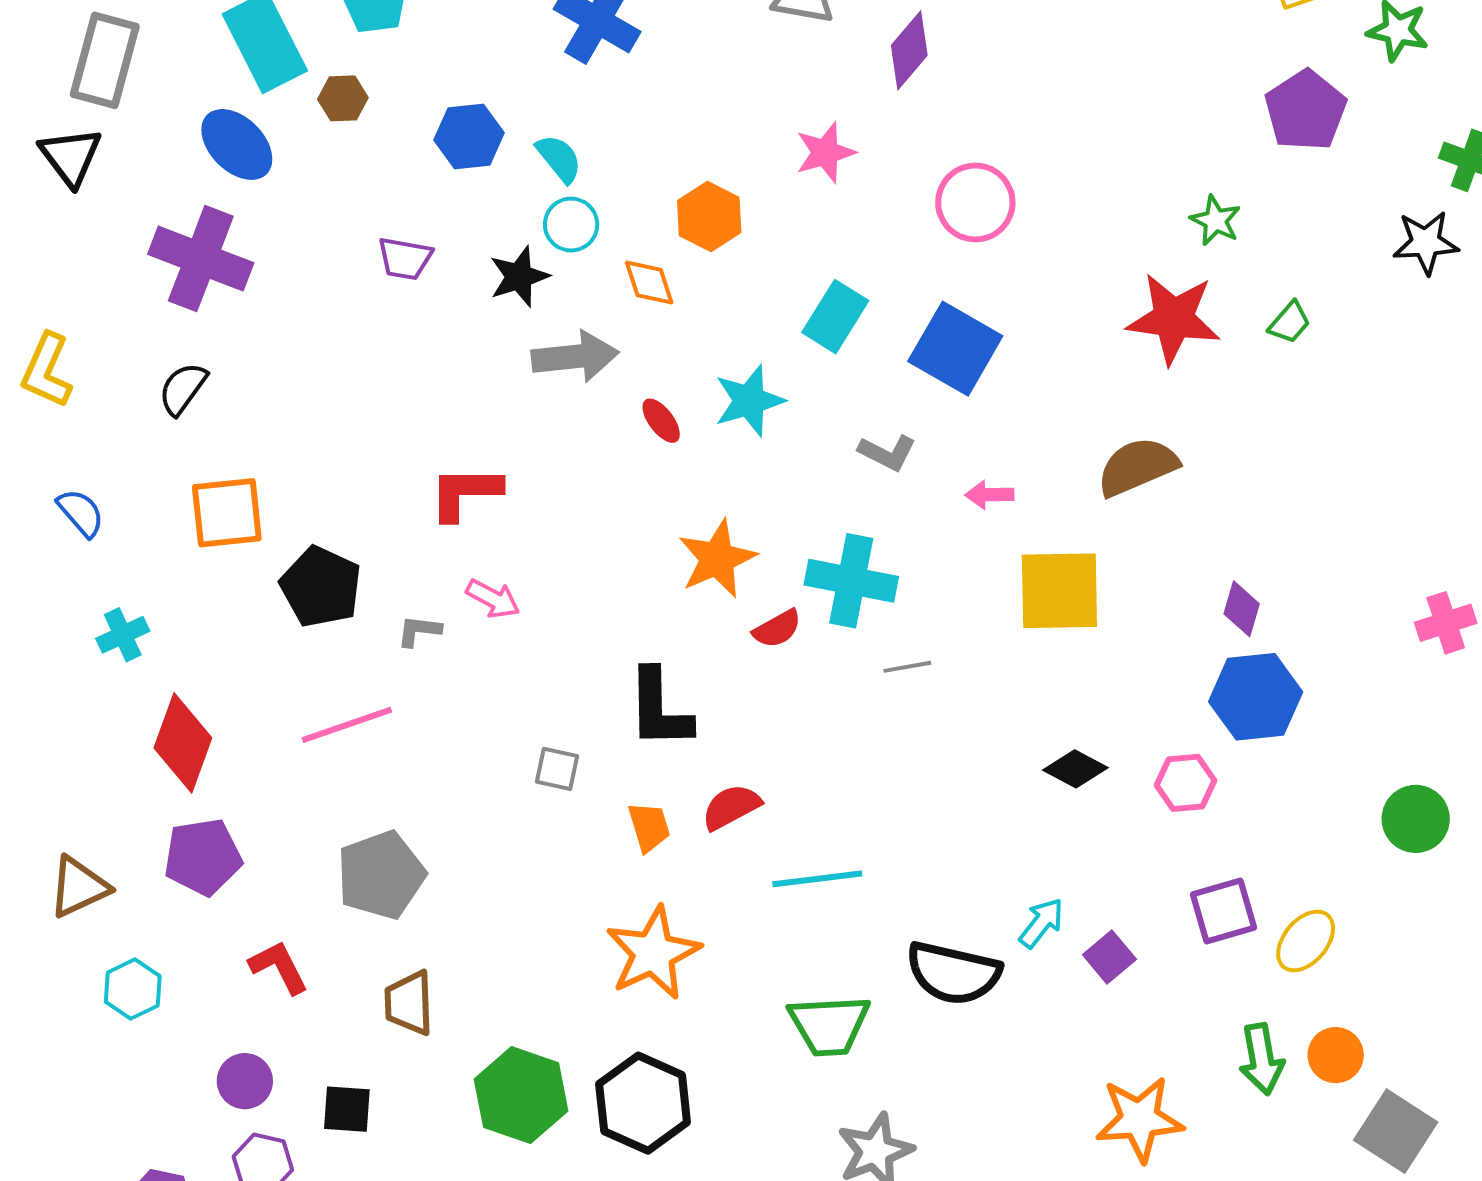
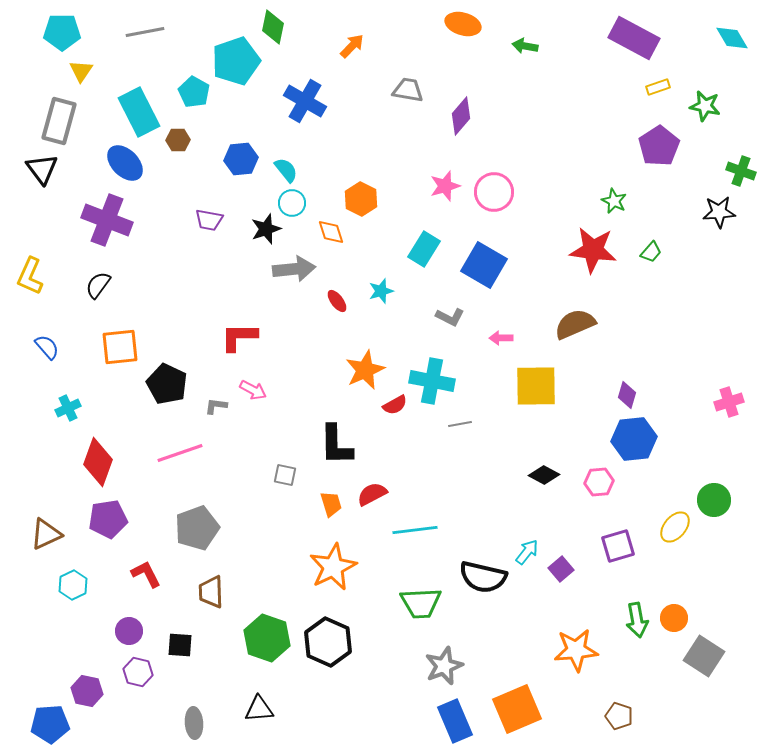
pink star: (825, 152) -> (445, 186), moved
cyan star: (749, 401) -> (381, 291), size x0.7
yellow ellipse: (1306, 941) -> (675, 527), moved

